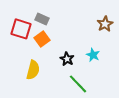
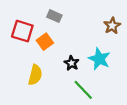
gray rectangle: (42, 19) -> (54, 16), moved
cyan star: (93, 55) -> (99, 59), size x1.5

